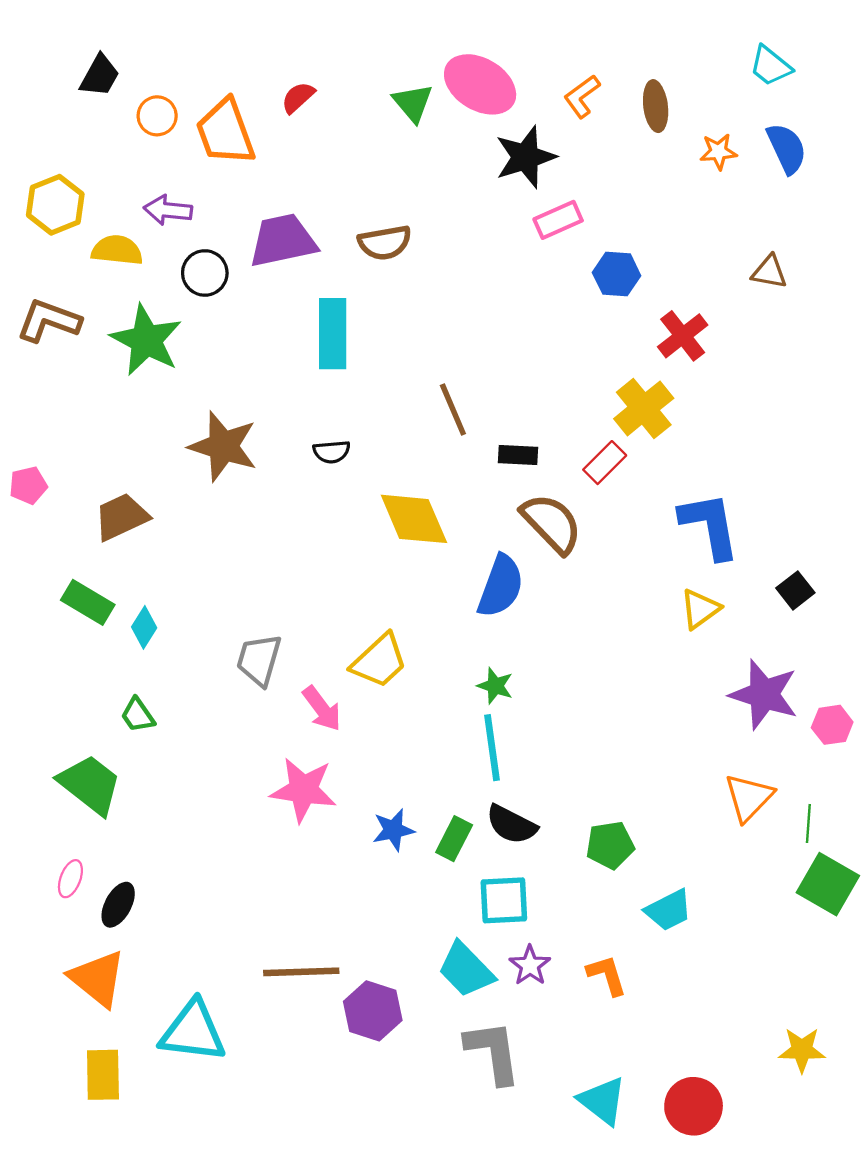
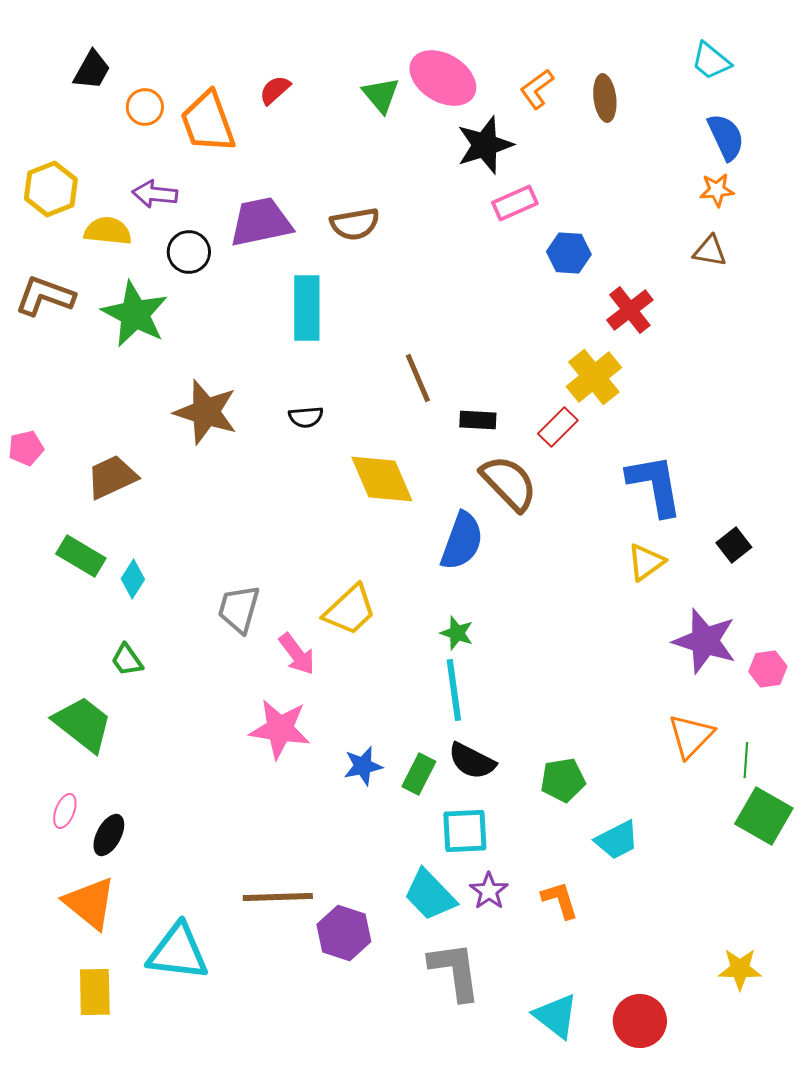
orange star: (718, 152) -> (717, 190), moved

